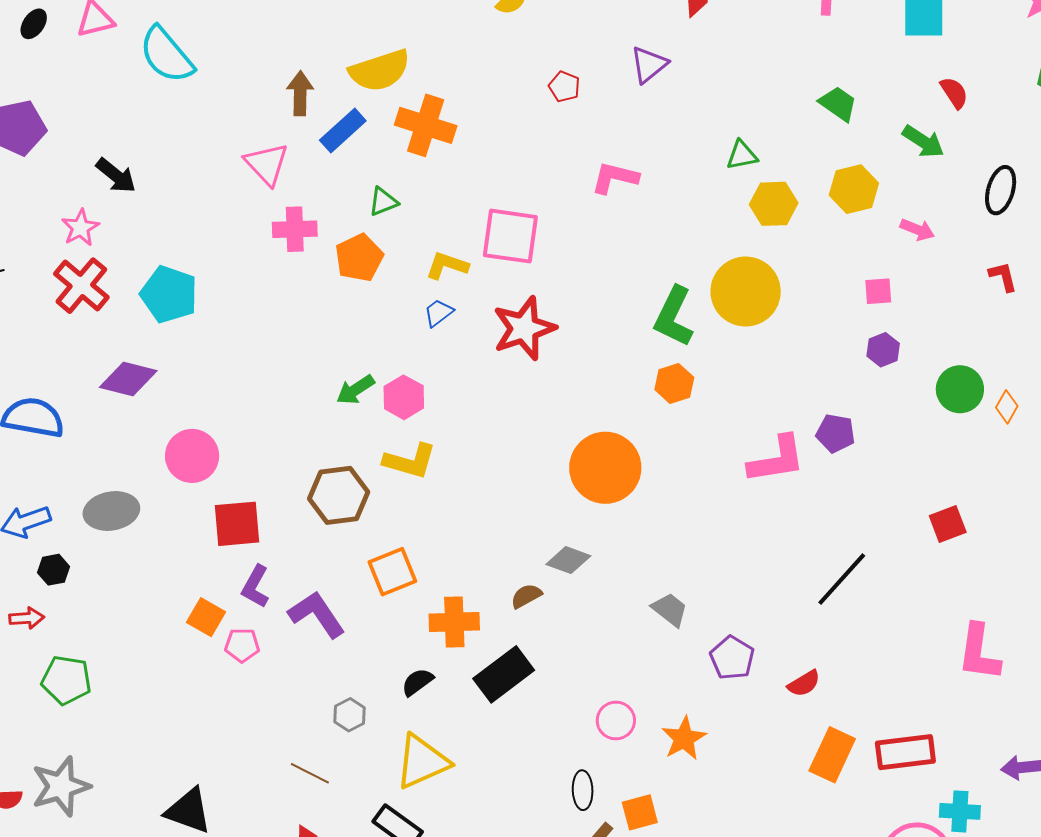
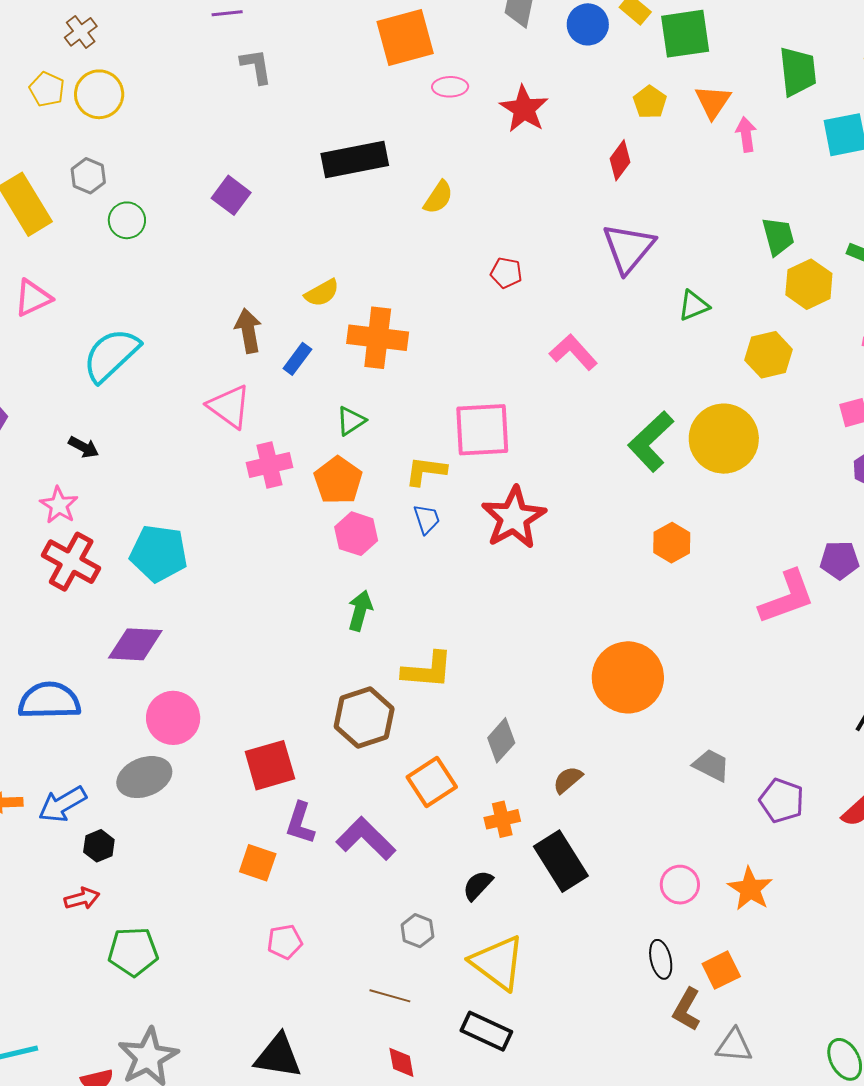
cyan semicircle: (166, 55) -> (111, 355), moved, turned 98
purple triangle: (649, 65) -> (628, 248), moved, size x1.4
yellow semicircle: (380, 71) -> (322, 293), size x0.6
green trapezoid: (838, 104) -> (778, 236), turned 51
blue rectangle: (343, 131) -> (297, 359), size x0.7
black arrow: (116, 176) -> (84, 447), size x0.7
pink L-shape: (615, 178) -> (573, 352), turned 45
yellow hexagon: (854, 189) -> (809, 284), moved
yellow hexagon: (774, 204) -> (769, 355), moved
blue trapezoid: (438, 313) -> (427, 519), turned 120
green L-shape: (674, 317) -> (651, 441), moved, turned 32
green arrow: (355, 390) -> (360, 611), turned 150
pink hexagon: (404, 397) -> (356, 534), moved
pink circle: (192, 456) -> (173, 718), moved
orange circle: (605, 468) -> (628, 677), moved
gray diamond: (568, 560) -> (501, 740), moved, turned -57
orange cross: (454, 622) -> (502, 819), size x0.7
pink pentagon: (242, 645) -> (285, 942), moved
black rectangle: (504, 674) -> (561, 861), turned -74
yellow triangle: (422, 762) -> (498, 963), turned -48

